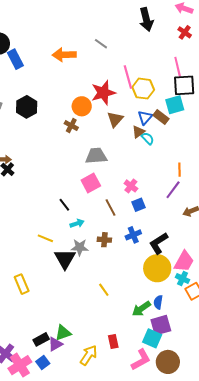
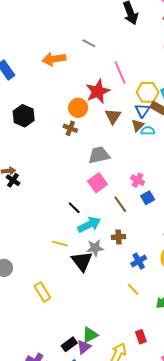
yellow hexagon: (143, 89) -> (148, 92), moved
cyan semicircle: (148, 138) -> (148, 131), turned -40
cyan arrow: (77, 223) -> (89, 225), size x1.6
blue cross: (133, 235) -> (139, 261), moved
yellow line: (104, 290) -> (133, 289), moved

